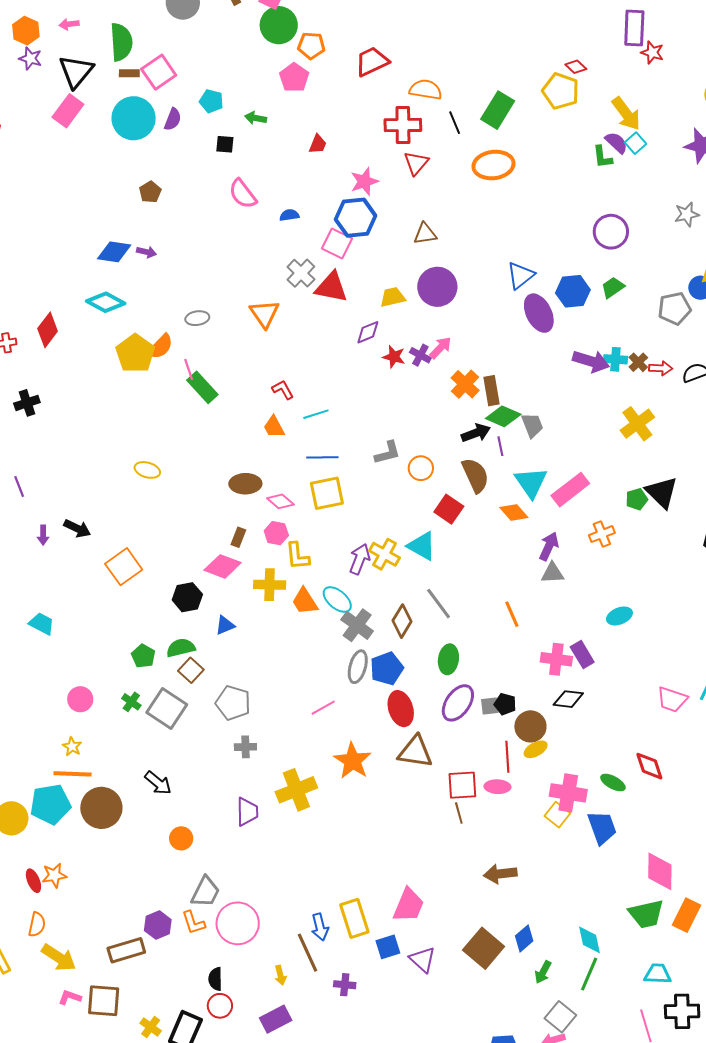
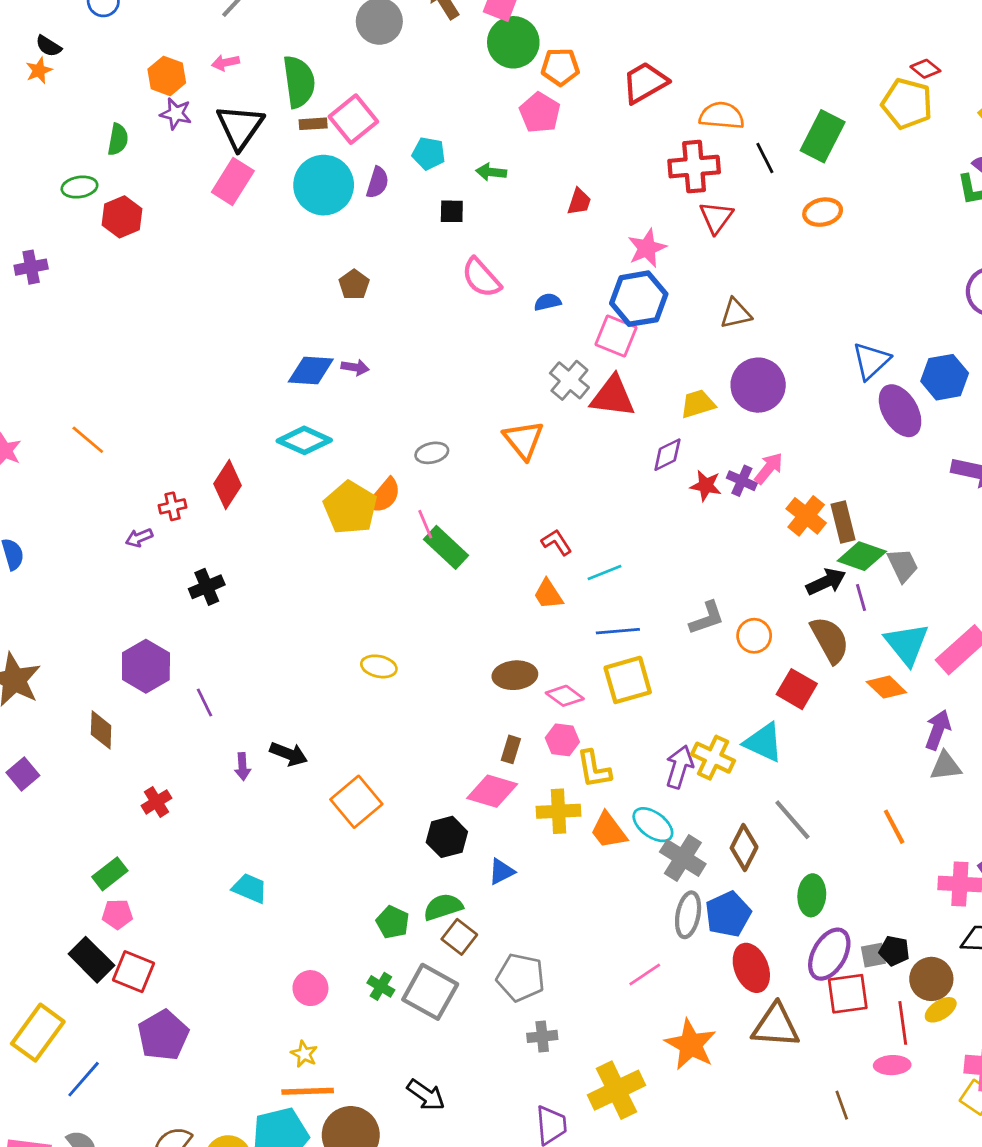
orange ellipse: (493, 165) -> (823, 212), size x0.7
red square: (462, 785) -> (848, 994), moved

